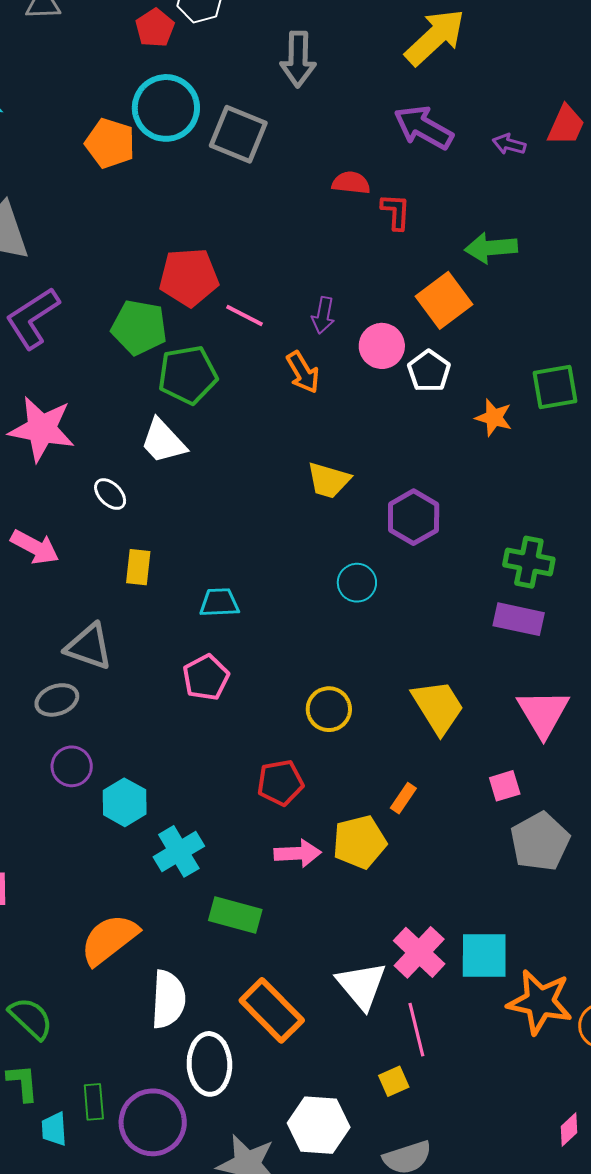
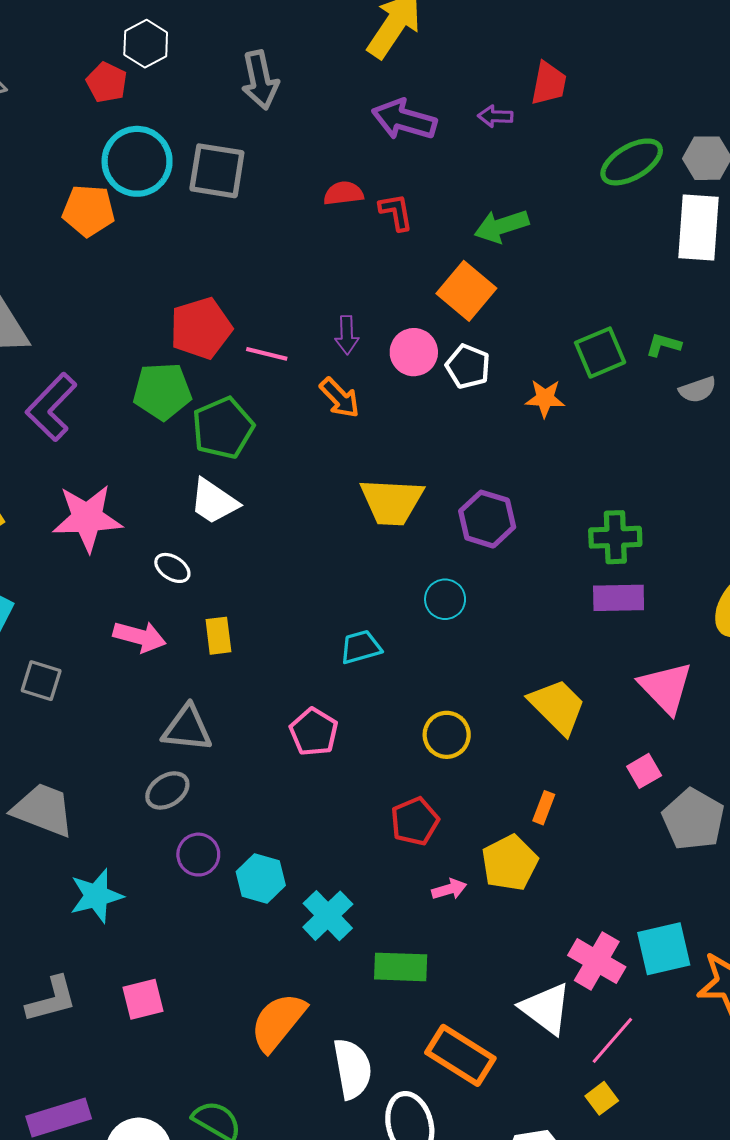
yellow trapezoid: (329, 480) -> (392, 502), size x1.4
pink arrow: (35, 547) -> (140, 637), moved
cyan trapezoid: (219, 603) -> (361, 647), moved
pink arrow: (298, 853) -> (449, 889), size x0.7
pink line: (416, 1030) -> (612, 1040), turned 68

